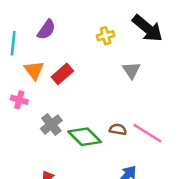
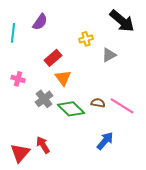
yellow cross: (106, 36) -> (86, 39), moved
orange triangle: (34, 70) -> (63, 78), moved
gray triangle: (131, 70) -> (109, 55), turned 35

